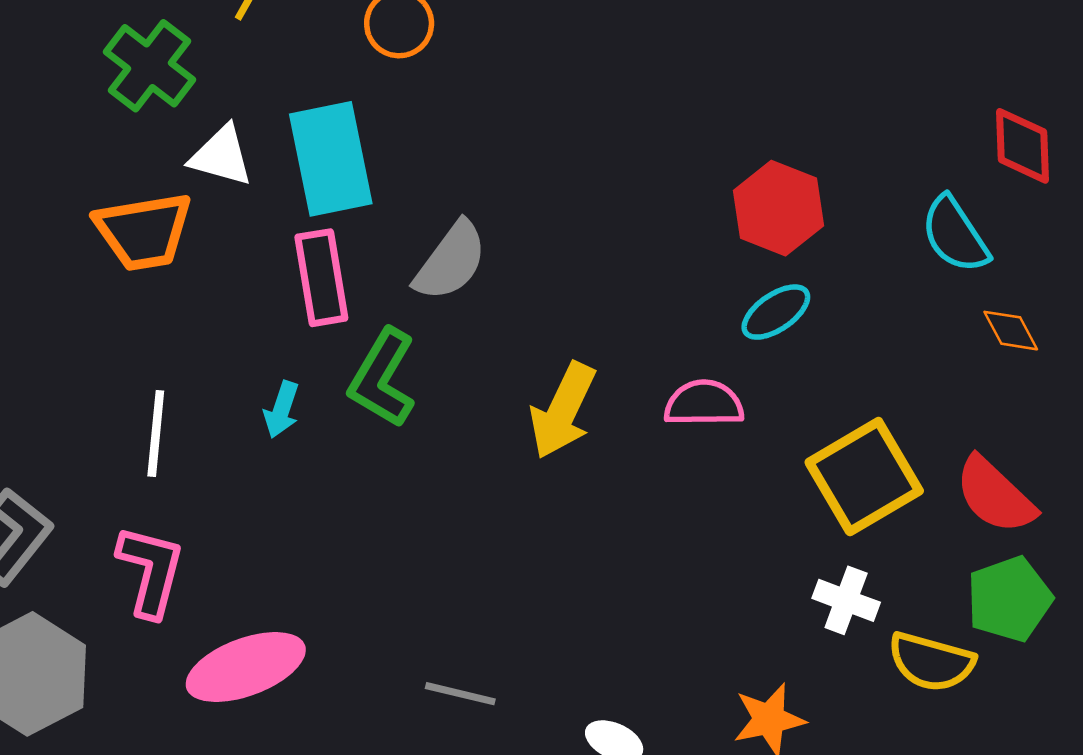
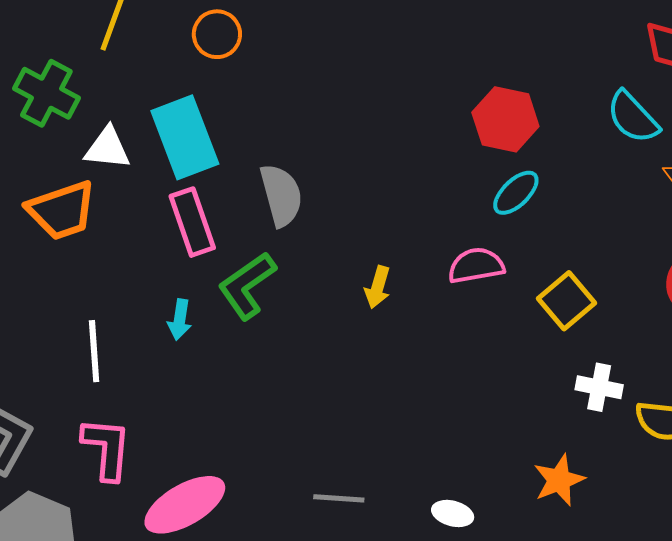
gray semicircle: (451, 261) -> (281, 195), turned -42
green L-shape: (382, 378) -> (247, 286), turned 34
yellow arrow: (563, 411) -> (378, 287), size x0.6
yellow square: (864, 477) -> (566, 301), moved, size x0.7

